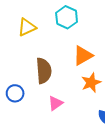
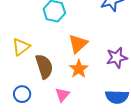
yellow triangle: (27, 27) -> (21, 47), moved
orange star: (91, 83) -> (79, 69), moved

